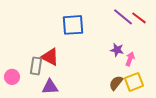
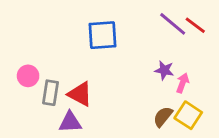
red triangle: (50, 57) -> (80, 94), moved
pink circle: (12, 77) -> (28, 76), moved
yellow square: (134, 82) -> (188, 115), turned -36

